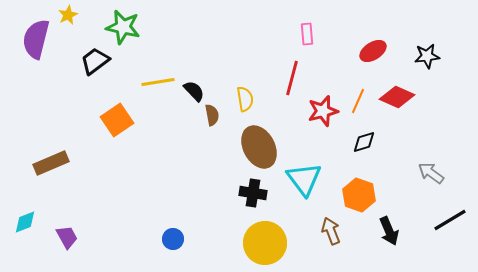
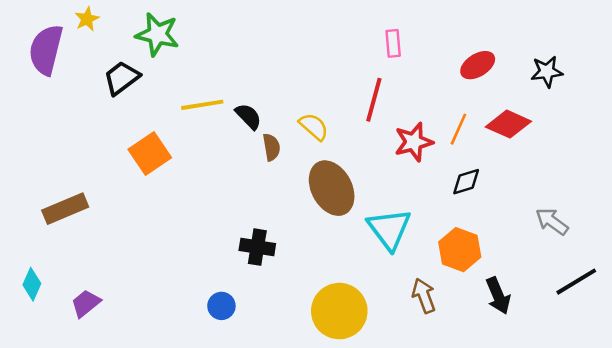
yellow semicircle: (245, 99) -> (314, 127), turned -40
black cross: (253, 193) -> (257, 247), moved
cyan diamond: (25, 222) -> (32, 284), turned -45
purple trapezoid: (67, 237) -> (86, 303), turned -100

